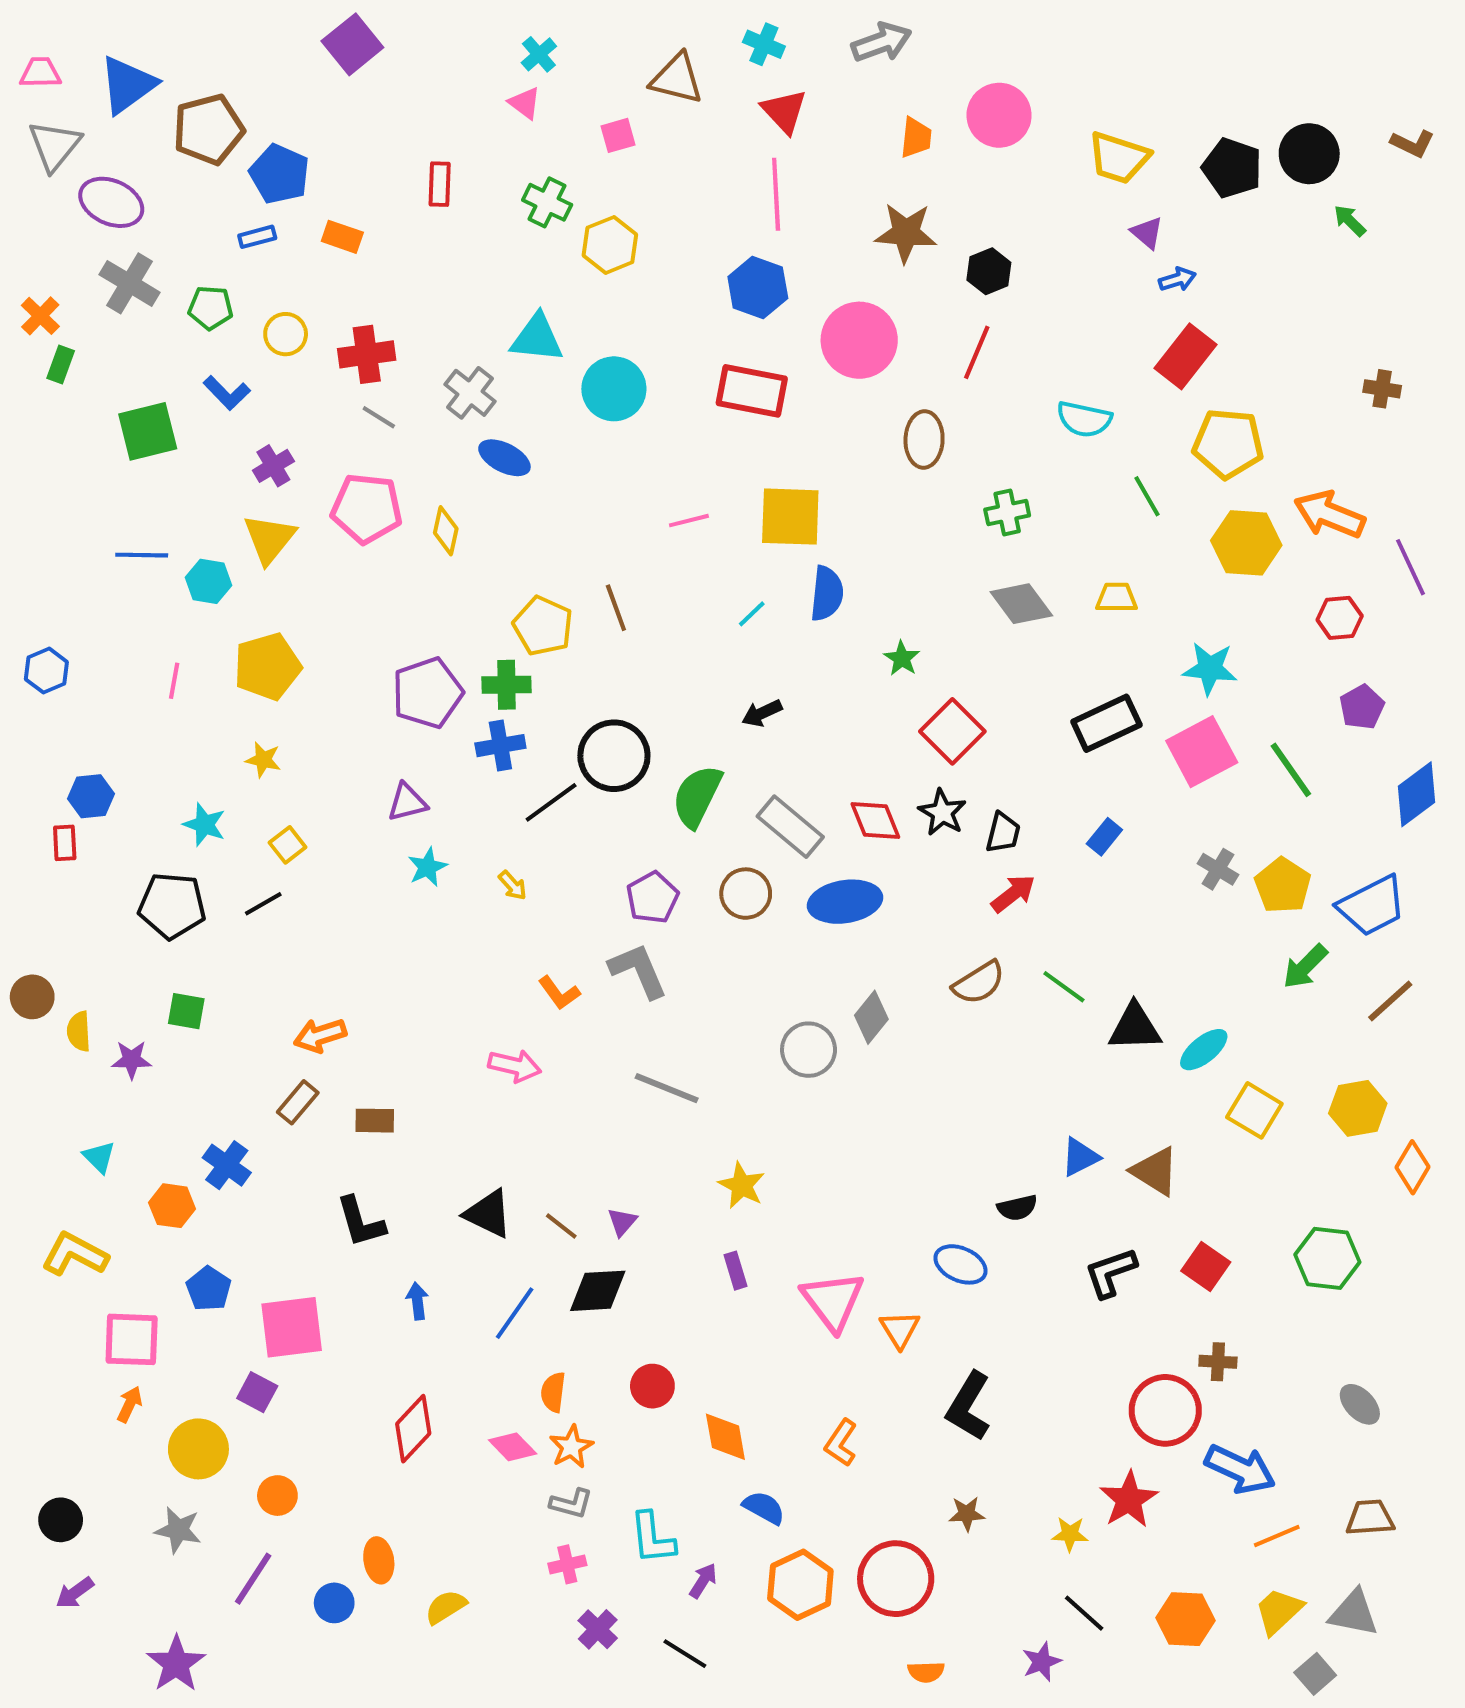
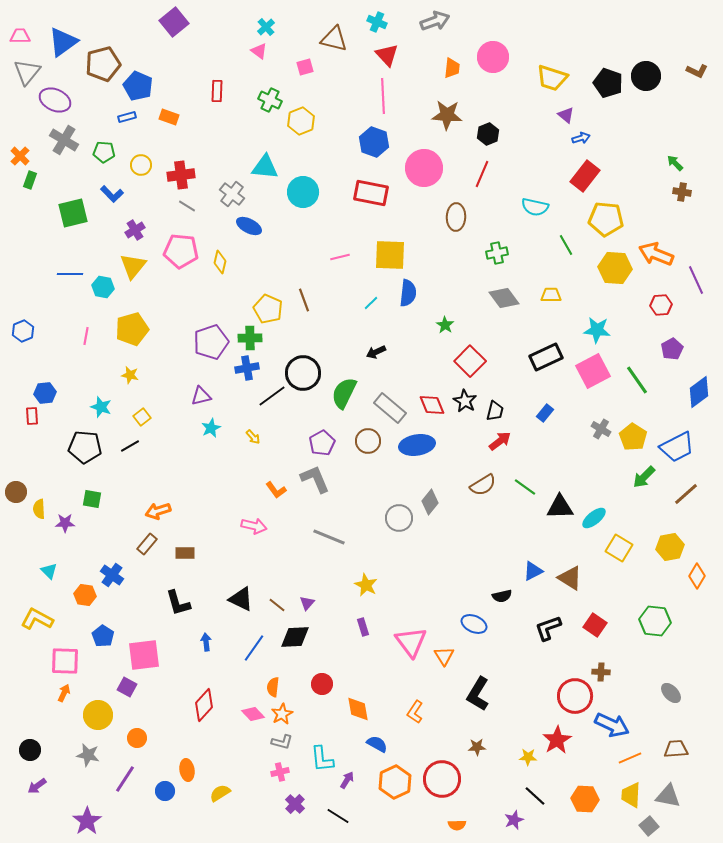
green arrow: (1350, 221) -> (675, 163), moved
yellow trapezoid: (1279, 1611) -> (631, 795), turned -44

